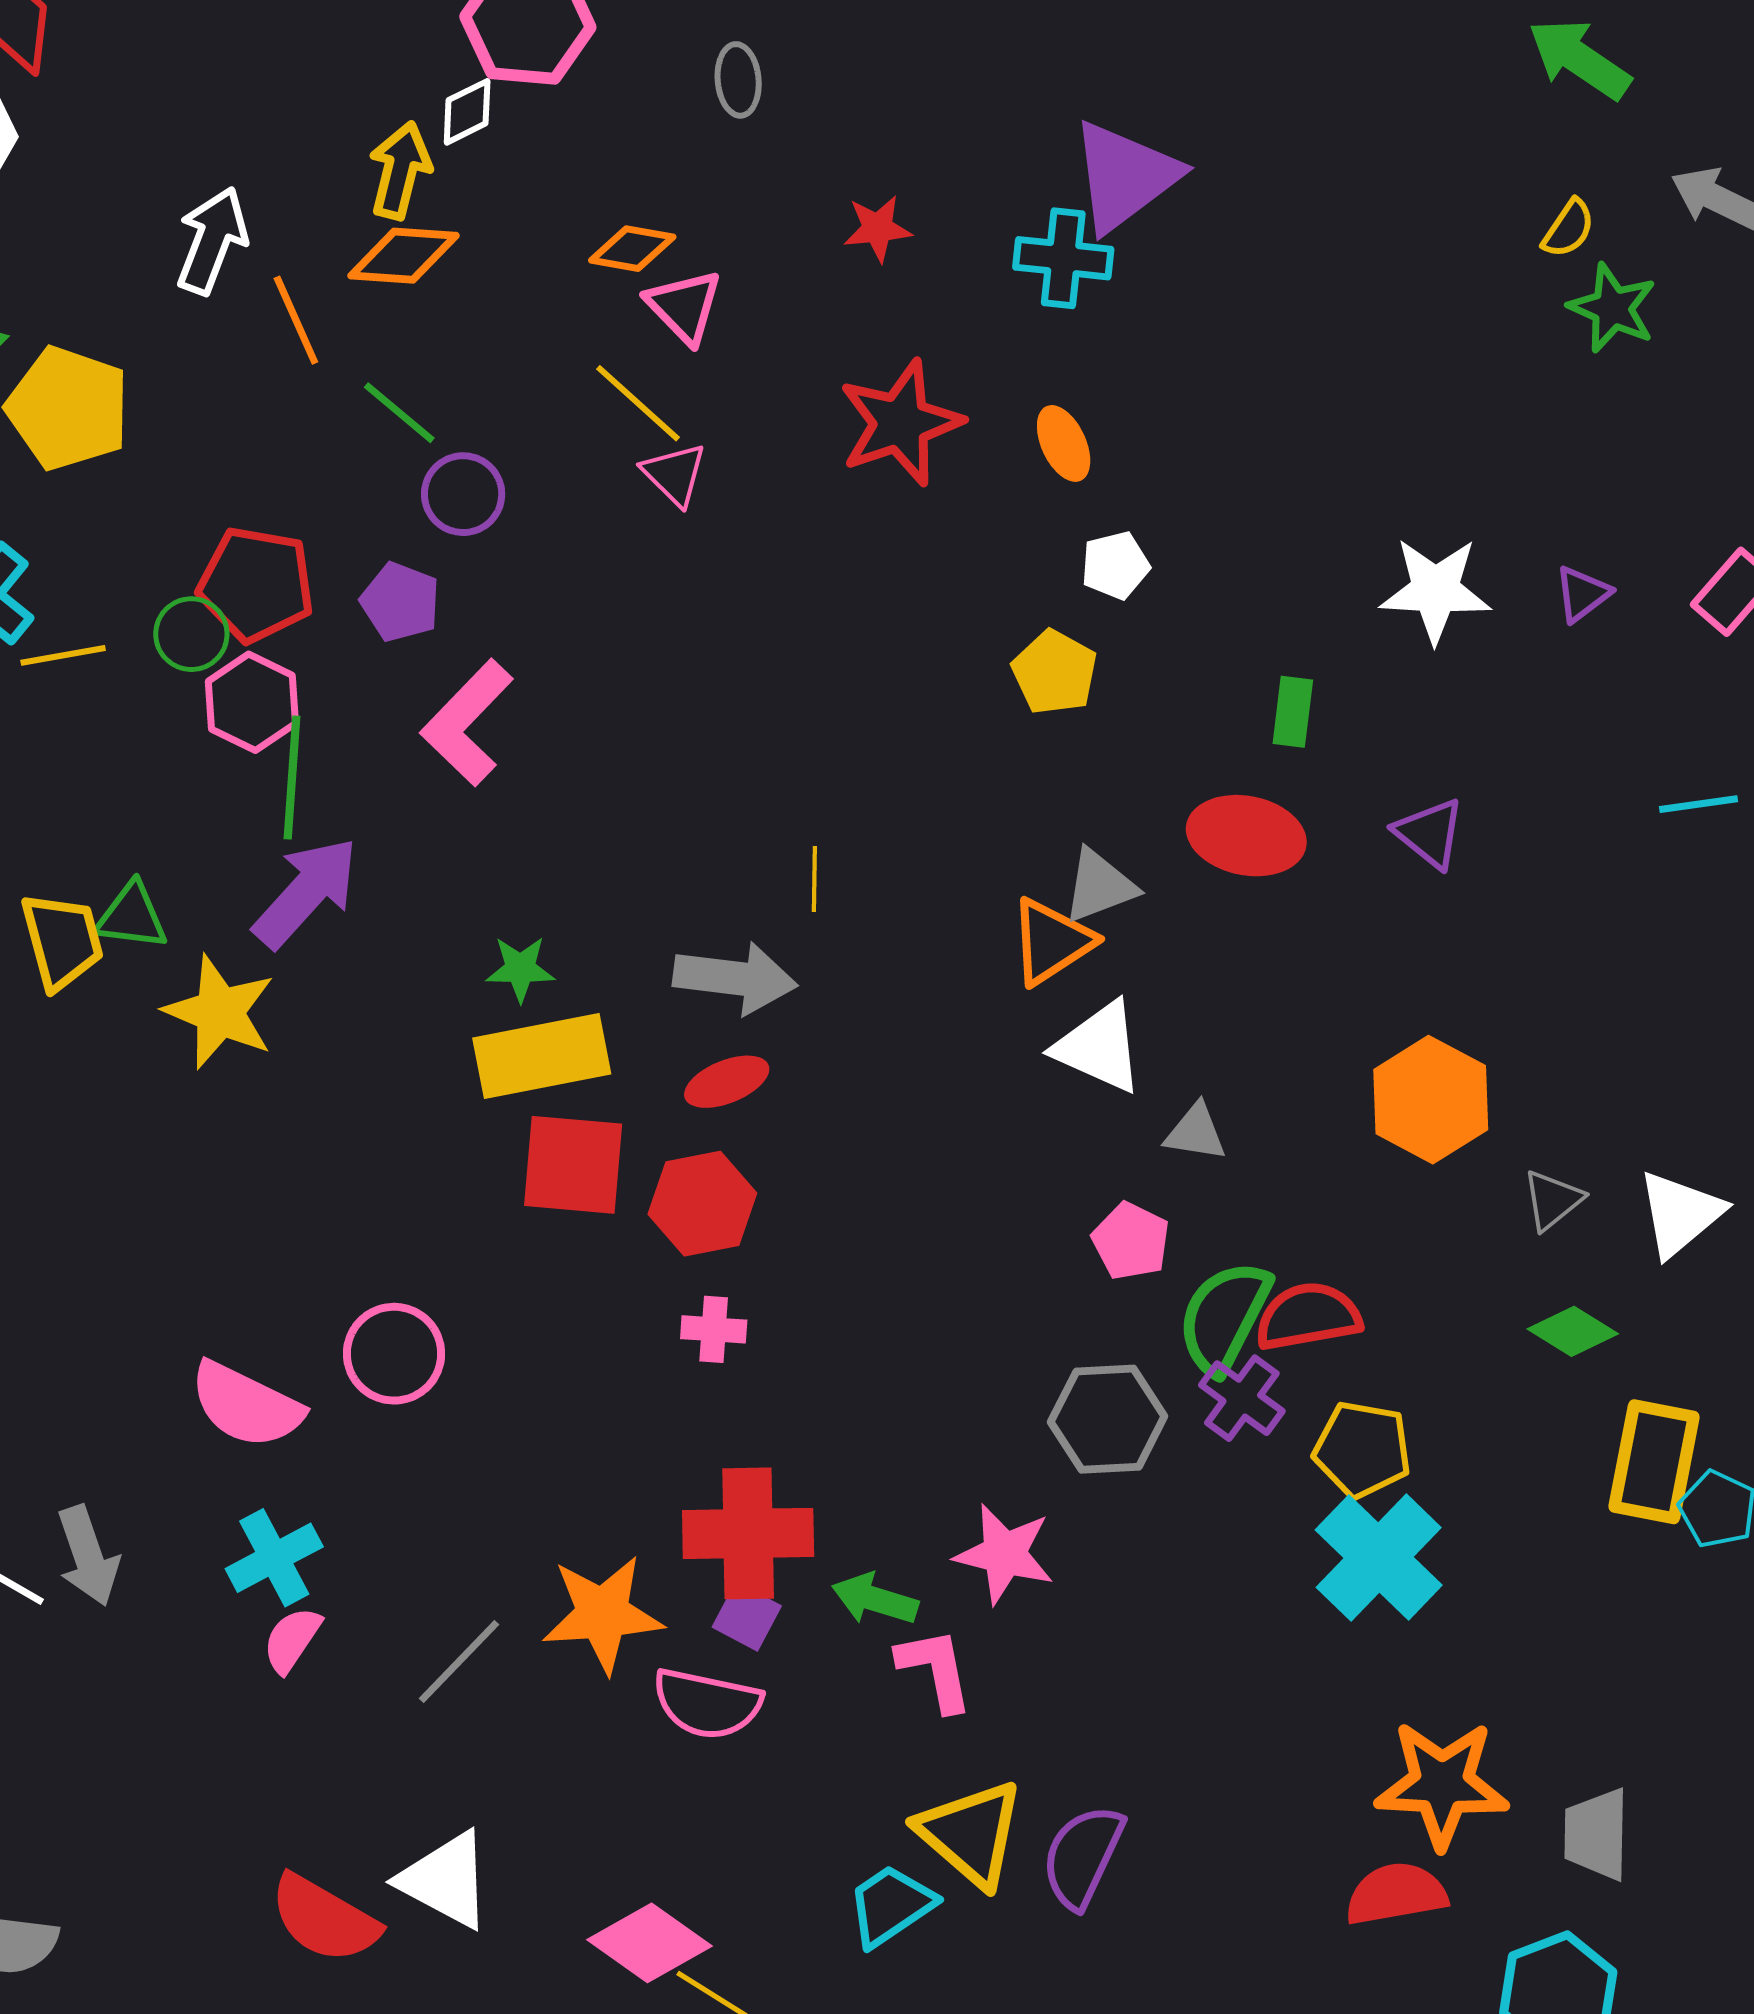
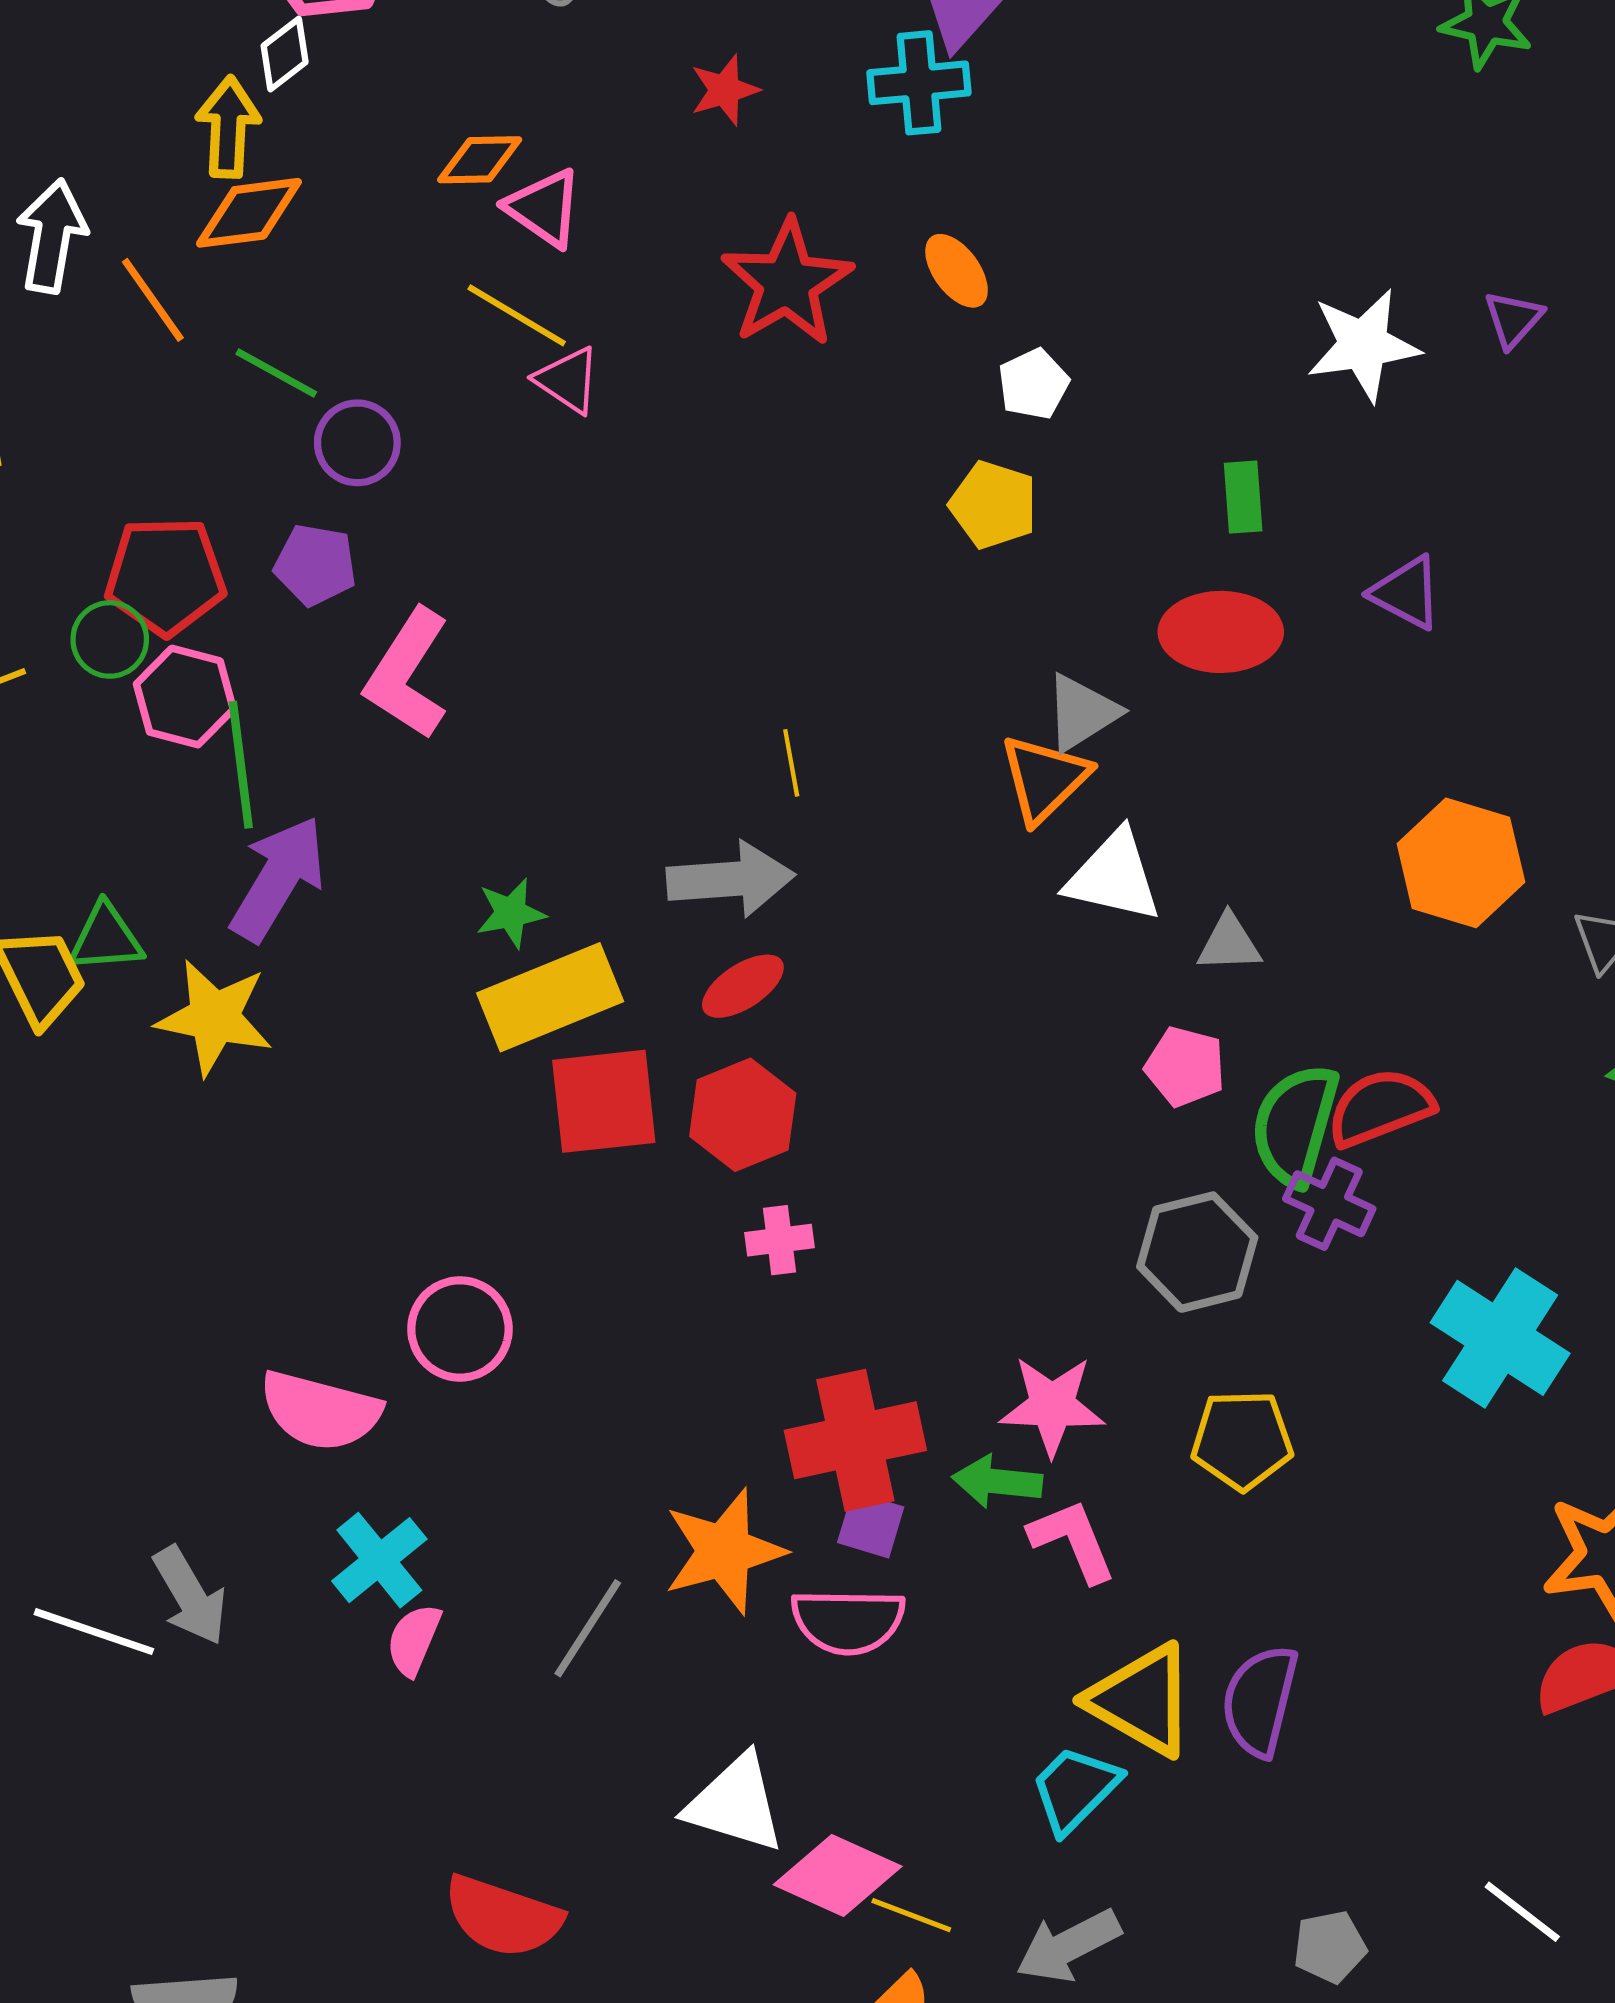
yellow pentagon: (1362, 1449) -> (1242, 1440), moved
pink star: (1004, 1554) -> (1052, 1406), moved
white triangle: (446, 1880) -> (735, 1804), moved

